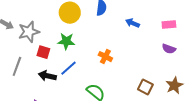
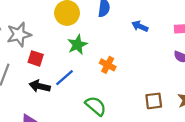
green star: (66, 41) -> (77, 45), moved, turned -30
brown square: (145, 87) -> (154, 101), turned -35

